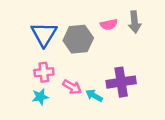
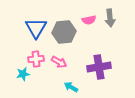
pink arrow: (72, 87) -> (59, 62), moved
cyan arrow: (94, 96) -> (71, 87), moved
cyan star: (40, 97) -> (23, 74), moved

